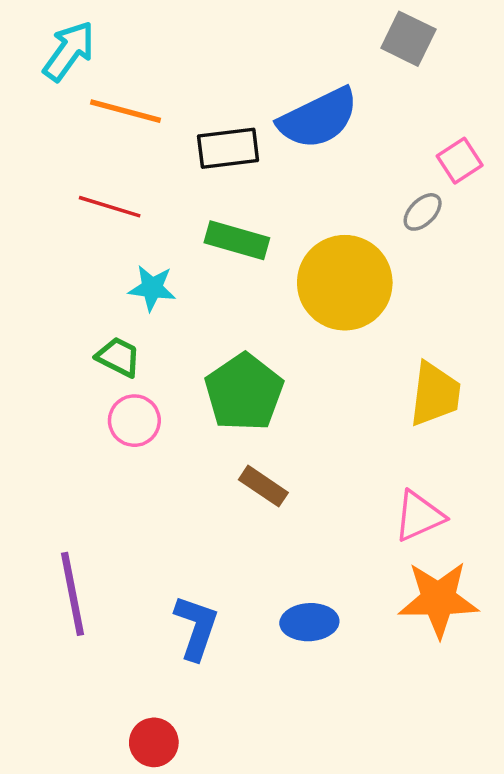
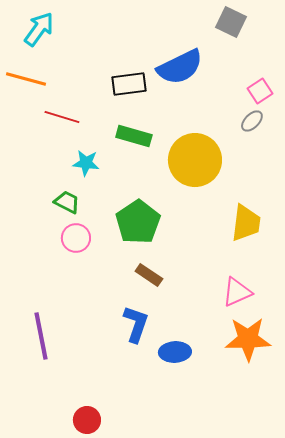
orange line: (126, 111) -> (26, 79), moved
gray ellipse: (423, 212) -> (252, 121), moved
blue L-shape: (196, 627) -> (136, 324), moved

